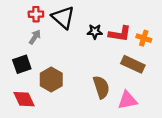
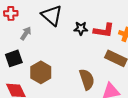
red cross: (36, 14) -> (11, 13), moved

